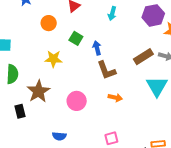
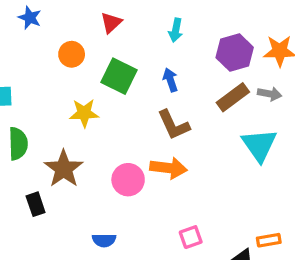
purple hexagon: (153, 15) -> (235, 52), moved
green square: (76, 38) -> (119, 76), size x1.5
blue arrow: (97, 48) -> (170, 80), moved
orange arrow: (115, 97) -> (168, 168), moved, size x1.5

